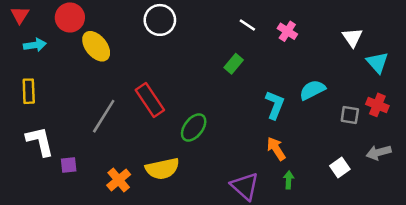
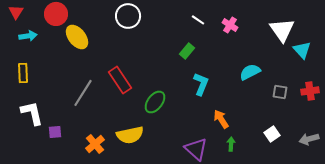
white triangle: (352, 37) -> (282, 30), size x1.5
cyan L-shape: (275, 105) -> (201, 84), moved
red cross: (377, 105) -> (310, 91), moved, turned -30
gray arrow: (379, 152) -> (309, 139), moved

